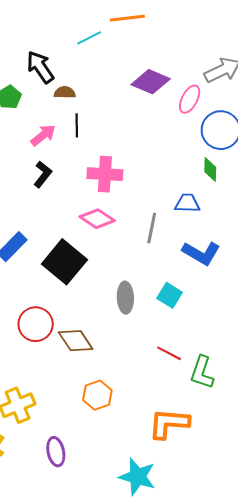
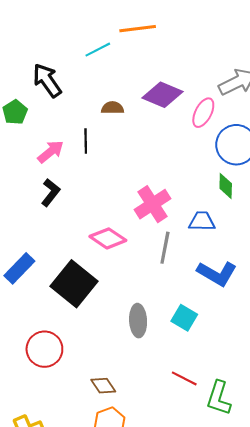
brown semicircle: (65, 93) -> (113, 108), moved
pink cross: (105, 174) -> (153, 204), moved, turned -36
brown diamond: (76, 341) -> (103, 386), moved, size x0.7

